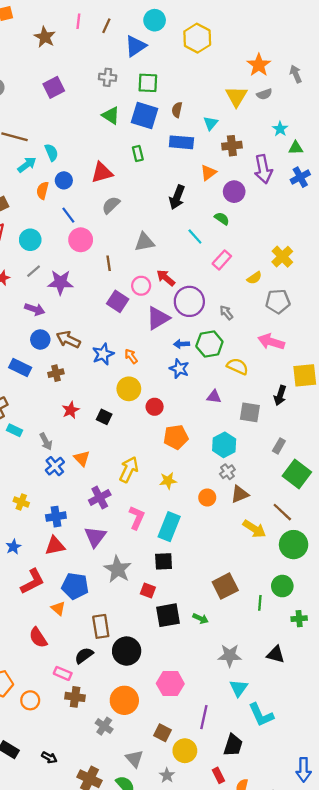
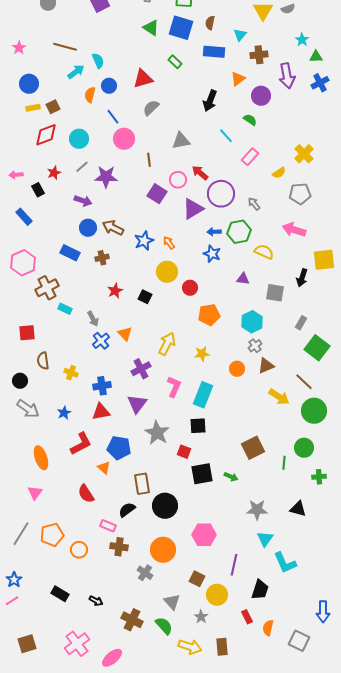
green rectangle: (138, 154) -> (175, 62), turned -32

